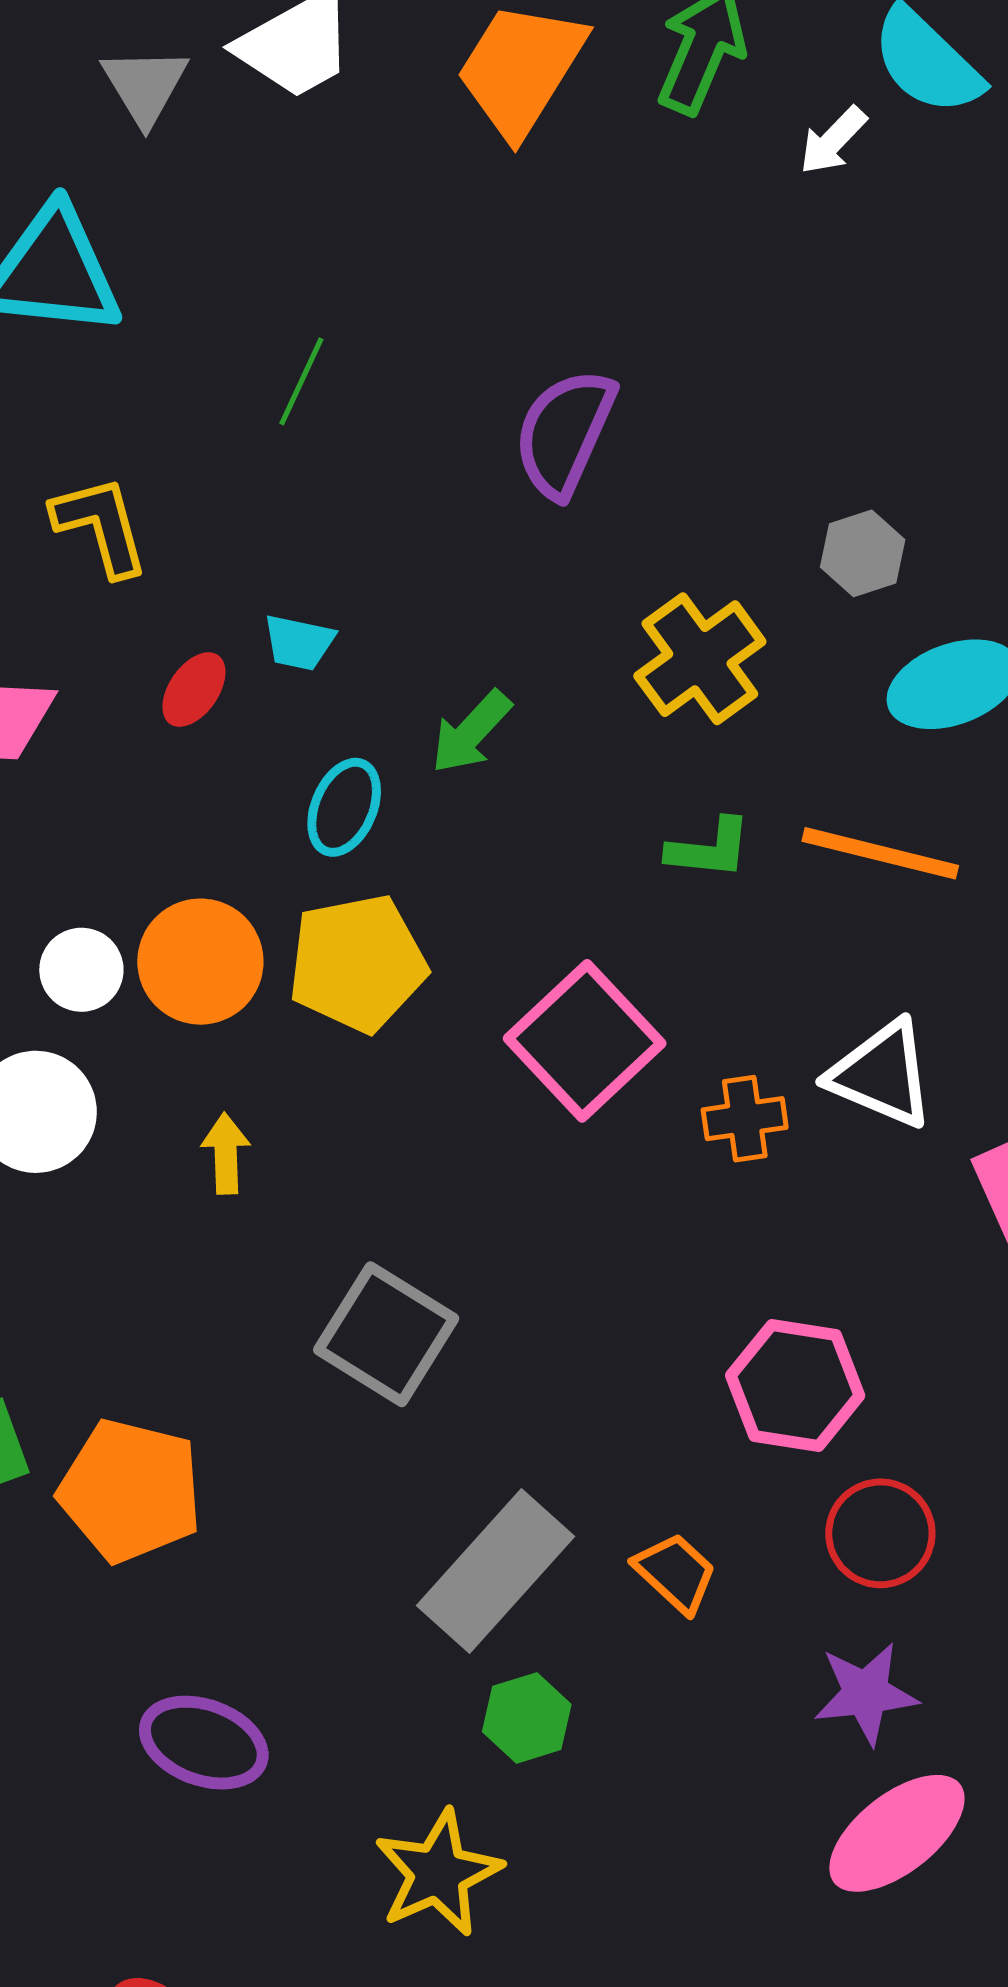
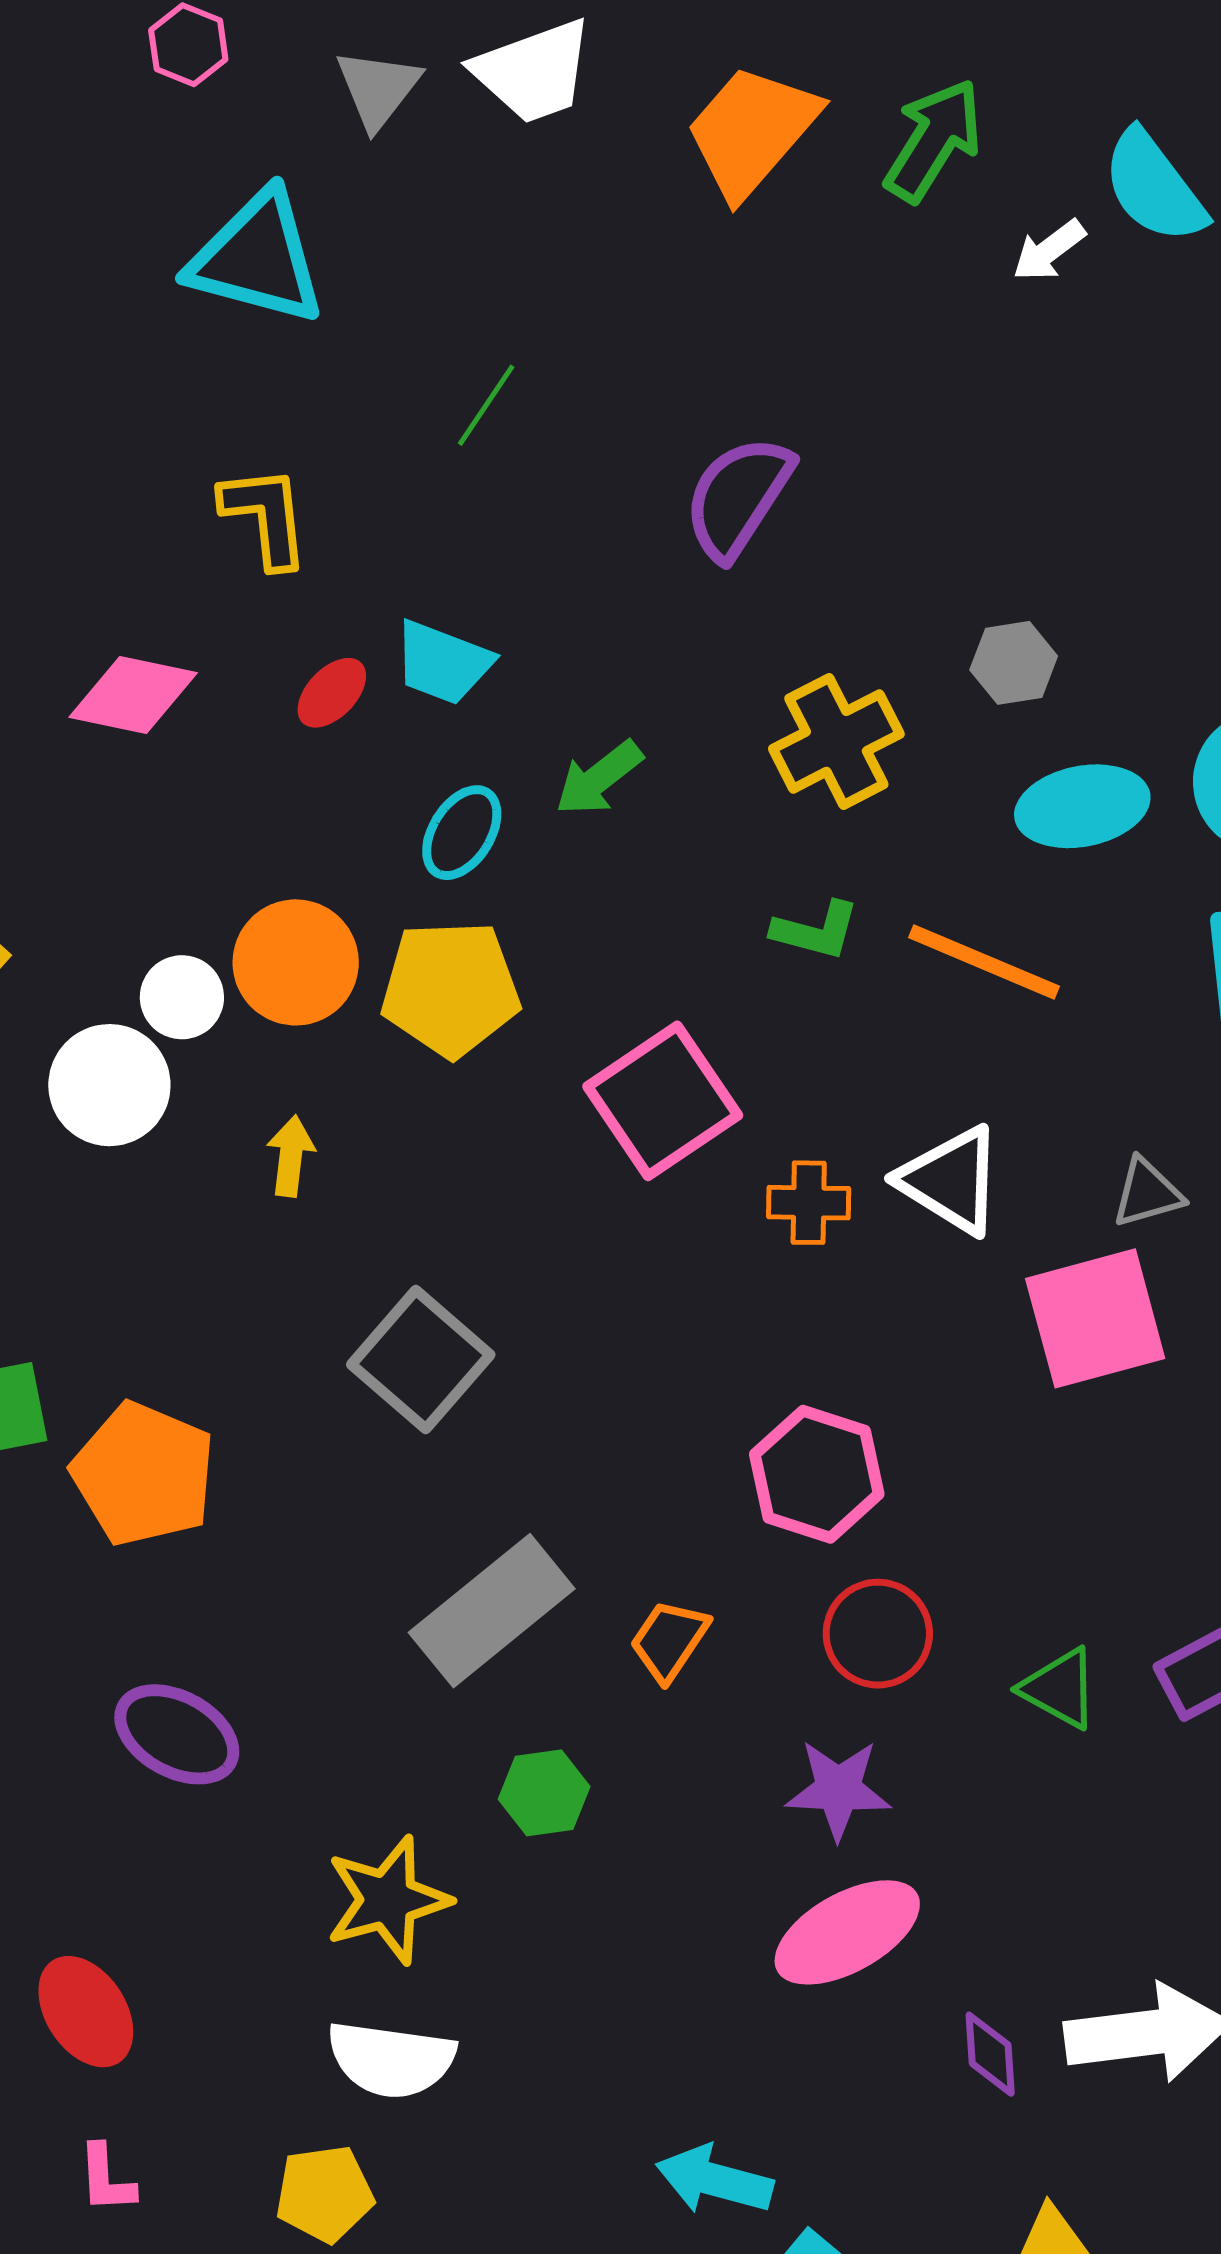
cyan trapezoid: (299, 642) -> (443, 663), size x1.4
white circle: (81, 970) -> (182, 997), moved
orange trapezoid: (675, 1573) -> (669, 1640), turned -108
green hexagon: (527, 1718) -> (544, 1793), moved

